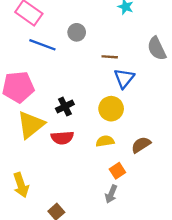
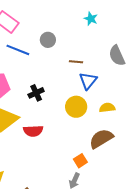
black cross: (65, 106) -> (36, 93), moved
yellow semicircle: (105, 141) -> (107, 108), moved
brown semicircle: (141, 145) -> (101, 139), size x1.4

